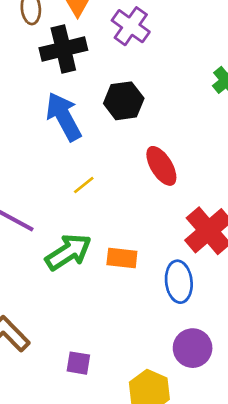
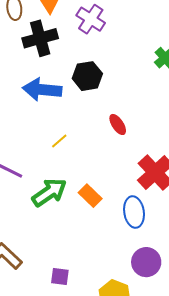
blue arrow: (64, 117) -> (42, 90), turned -54
red ellipse: (161, 166) -> (118, 124), size x0.7
orange rectangle: (122, 258) -> (90, 196), turned 40

